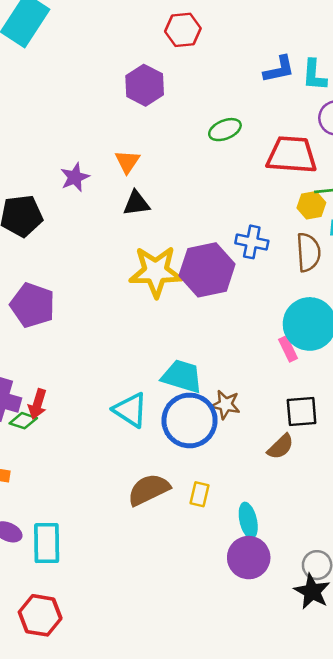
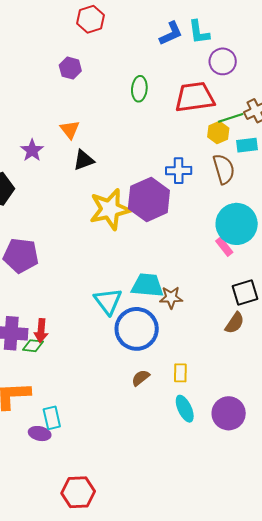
purple hexagon: (145, 85) -> (70, 68), size x0.7
green ellipse: (225, 130) -> (139, 89), turned -50
brown star: (225, 405) -> (171, 297), moved
cyan triangle: (130, 410) -> (108, 301), moved, turned 32
blue circle: (190, 420) -> (137, 329), moved
brown semicircle: (149, 490) -> (141, 378), size x0.6
cyan ellipse: (248, 520) -> (185, 409), moved
cyan rectangle: (47, 543) -> (52, 418), moved, size x0.7

